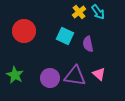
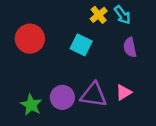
purple semicircle: (88, 44) -> (130, 47), moved
pink triangle: (99, 74) -> (124, 92), turned 48
green star: (15, 75) -> (31, 105), moved

